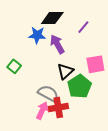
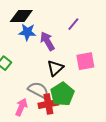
black diamond: (52, 18) -> (21, 16), moved
green pentagon: (79, 86) -> (62, 94), moved
pink arrow: (42, 111) -> (21, 107), moved

